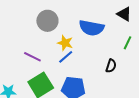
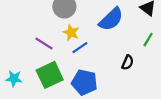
blue semicircle: (92, 28) -> (111, 19), turned -60
yellow star: (65, 43) -> (71, 33), moved

